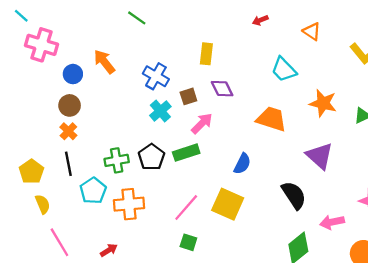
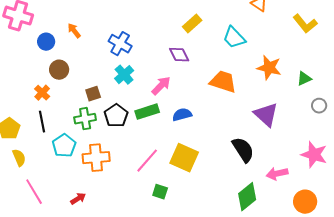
yellow rectangle: (206, 54) -> (192, 24), moved, turned 42
orange arrow: (104, 62) -> (74, 31), size x0.7
brown square: (188, 96) -> (93, 94), moved
brown circle: (70, 105) -> (59, 70), moved
blue semicircle: (242, 164) -> (182, 115), moved, turned -132
green square: (188, 242) -> (160, 192), moved

